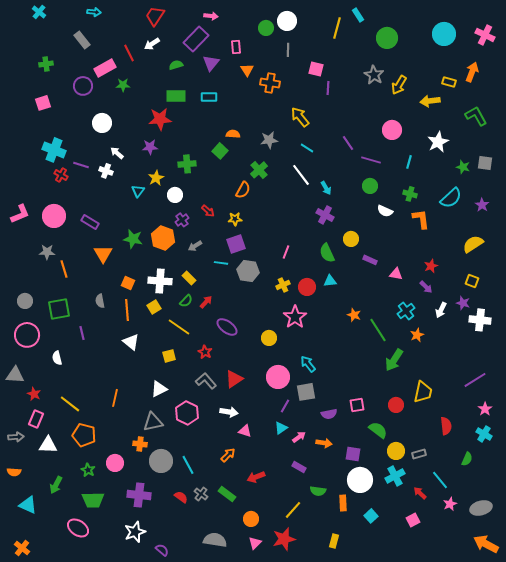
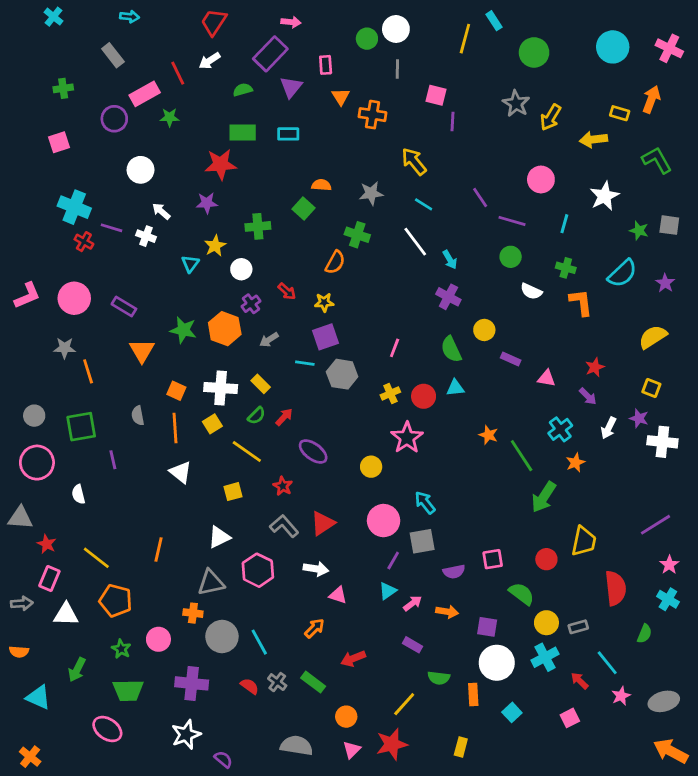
green cross: (259, 170) -> (357, 235), turned -30
red semicircle: (446, 426) -> (615, 588), size x1.4

